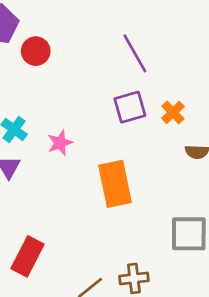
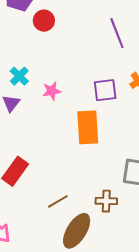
purple square: (130, 107) -> (105, 90), moved
brown cross: (134, 278) -> (106, 201), moved

